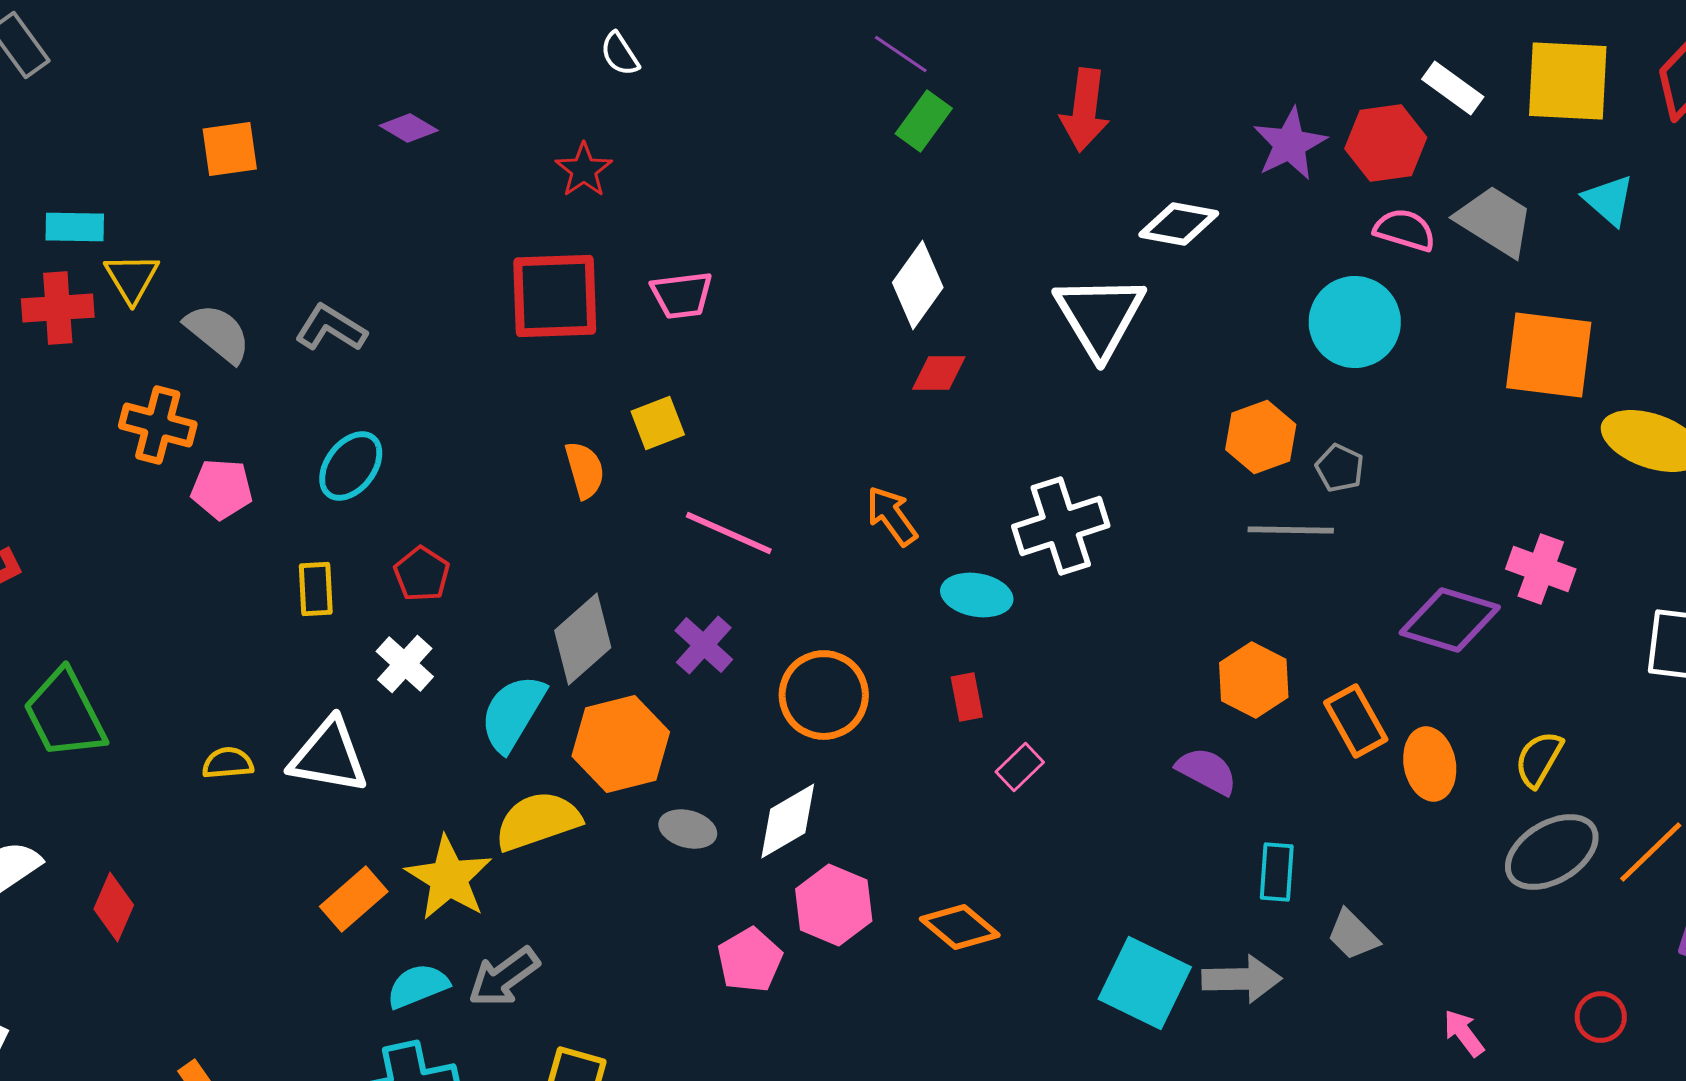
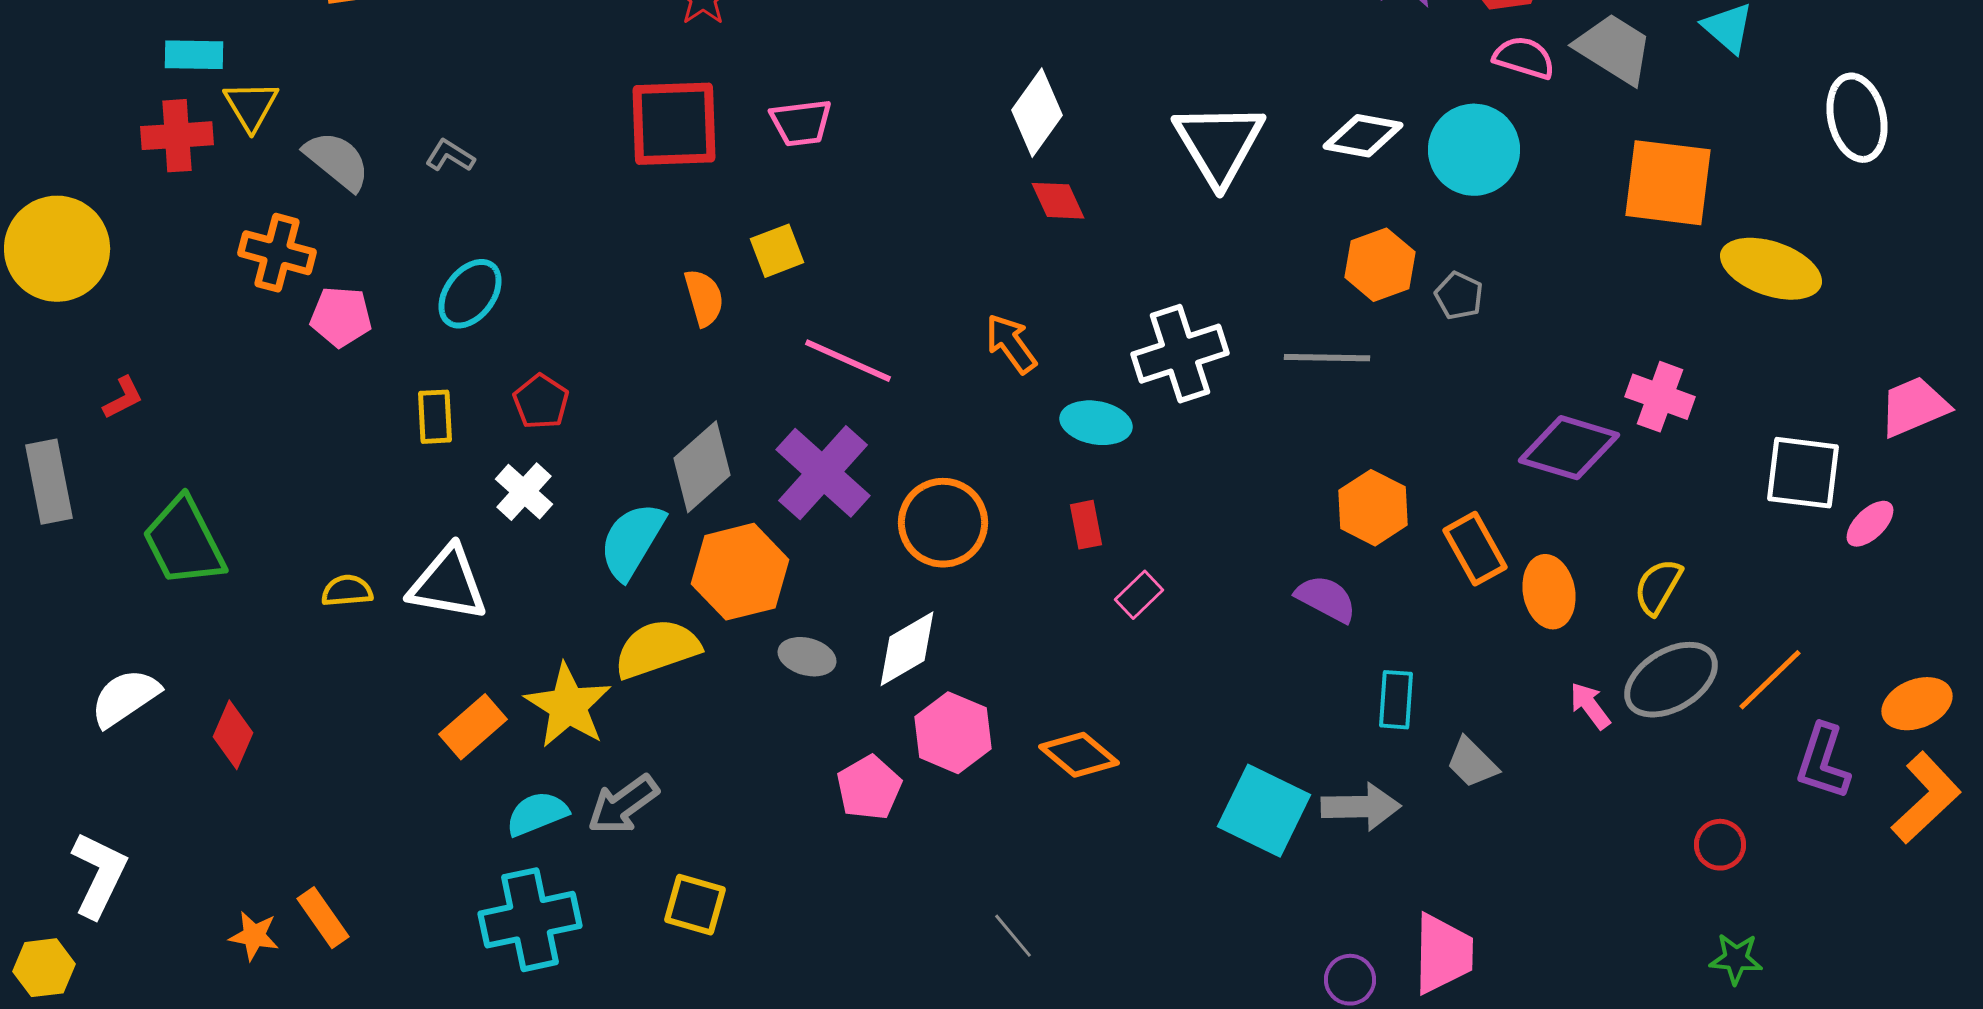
white diamond: (1179, 224) -> (1363, 136), moved
gray L-shape: (331, 328) -> (450, 156), size x0.7
red diamond: (939, 373) -> (1058, 201), turned 66
gray line: (1291, 530) -> (1327, 358), moved
purple cross: (704, 645) -> (823, 473), size x1.6
pink arrow: (1464, 1033) -> (1590, 706), moved

